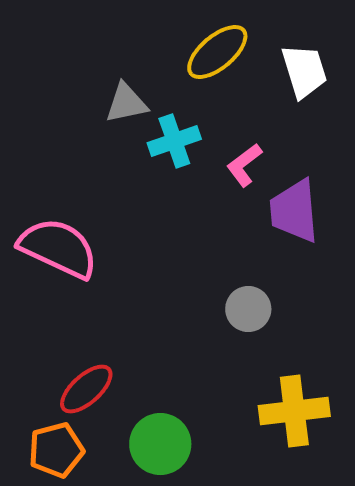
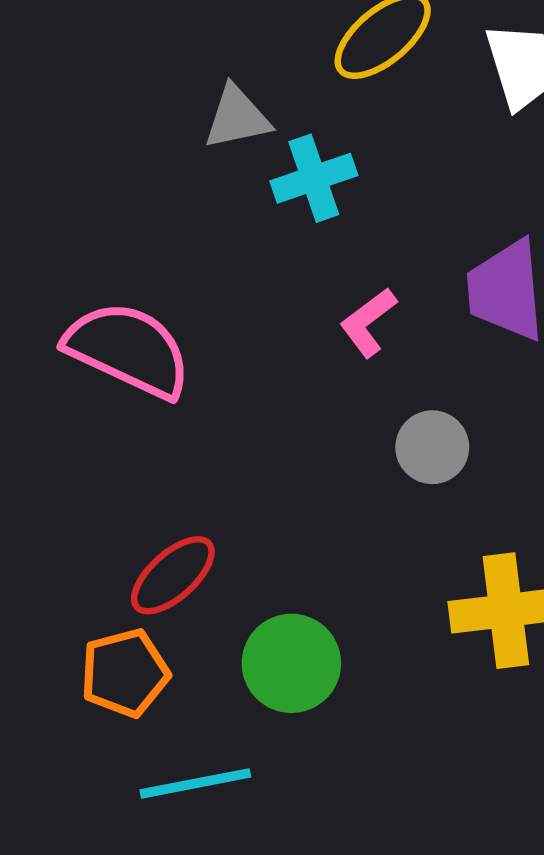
pink L-shape: (244, 165) -> (368, 322), moved

